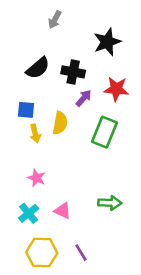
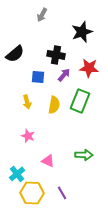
black semicircle: (38, 68) -> (15, 54), moved
blue square: (26, 110) -> (38, 77), moved
yellow semicircle: (60, 123) -> (54, 105), moved
cyan cross: (29, 213) -> (17, 174), moved

